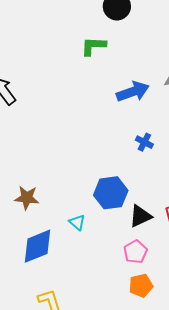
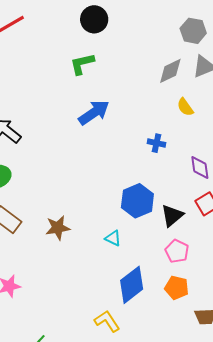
blue arrow: (133, 92) -> (94, 113), moved
blue diamond: (38, 246) -> (132, 285), moved
orange pentagon: (141, 286) -> (177, 288), moved, turned -30

